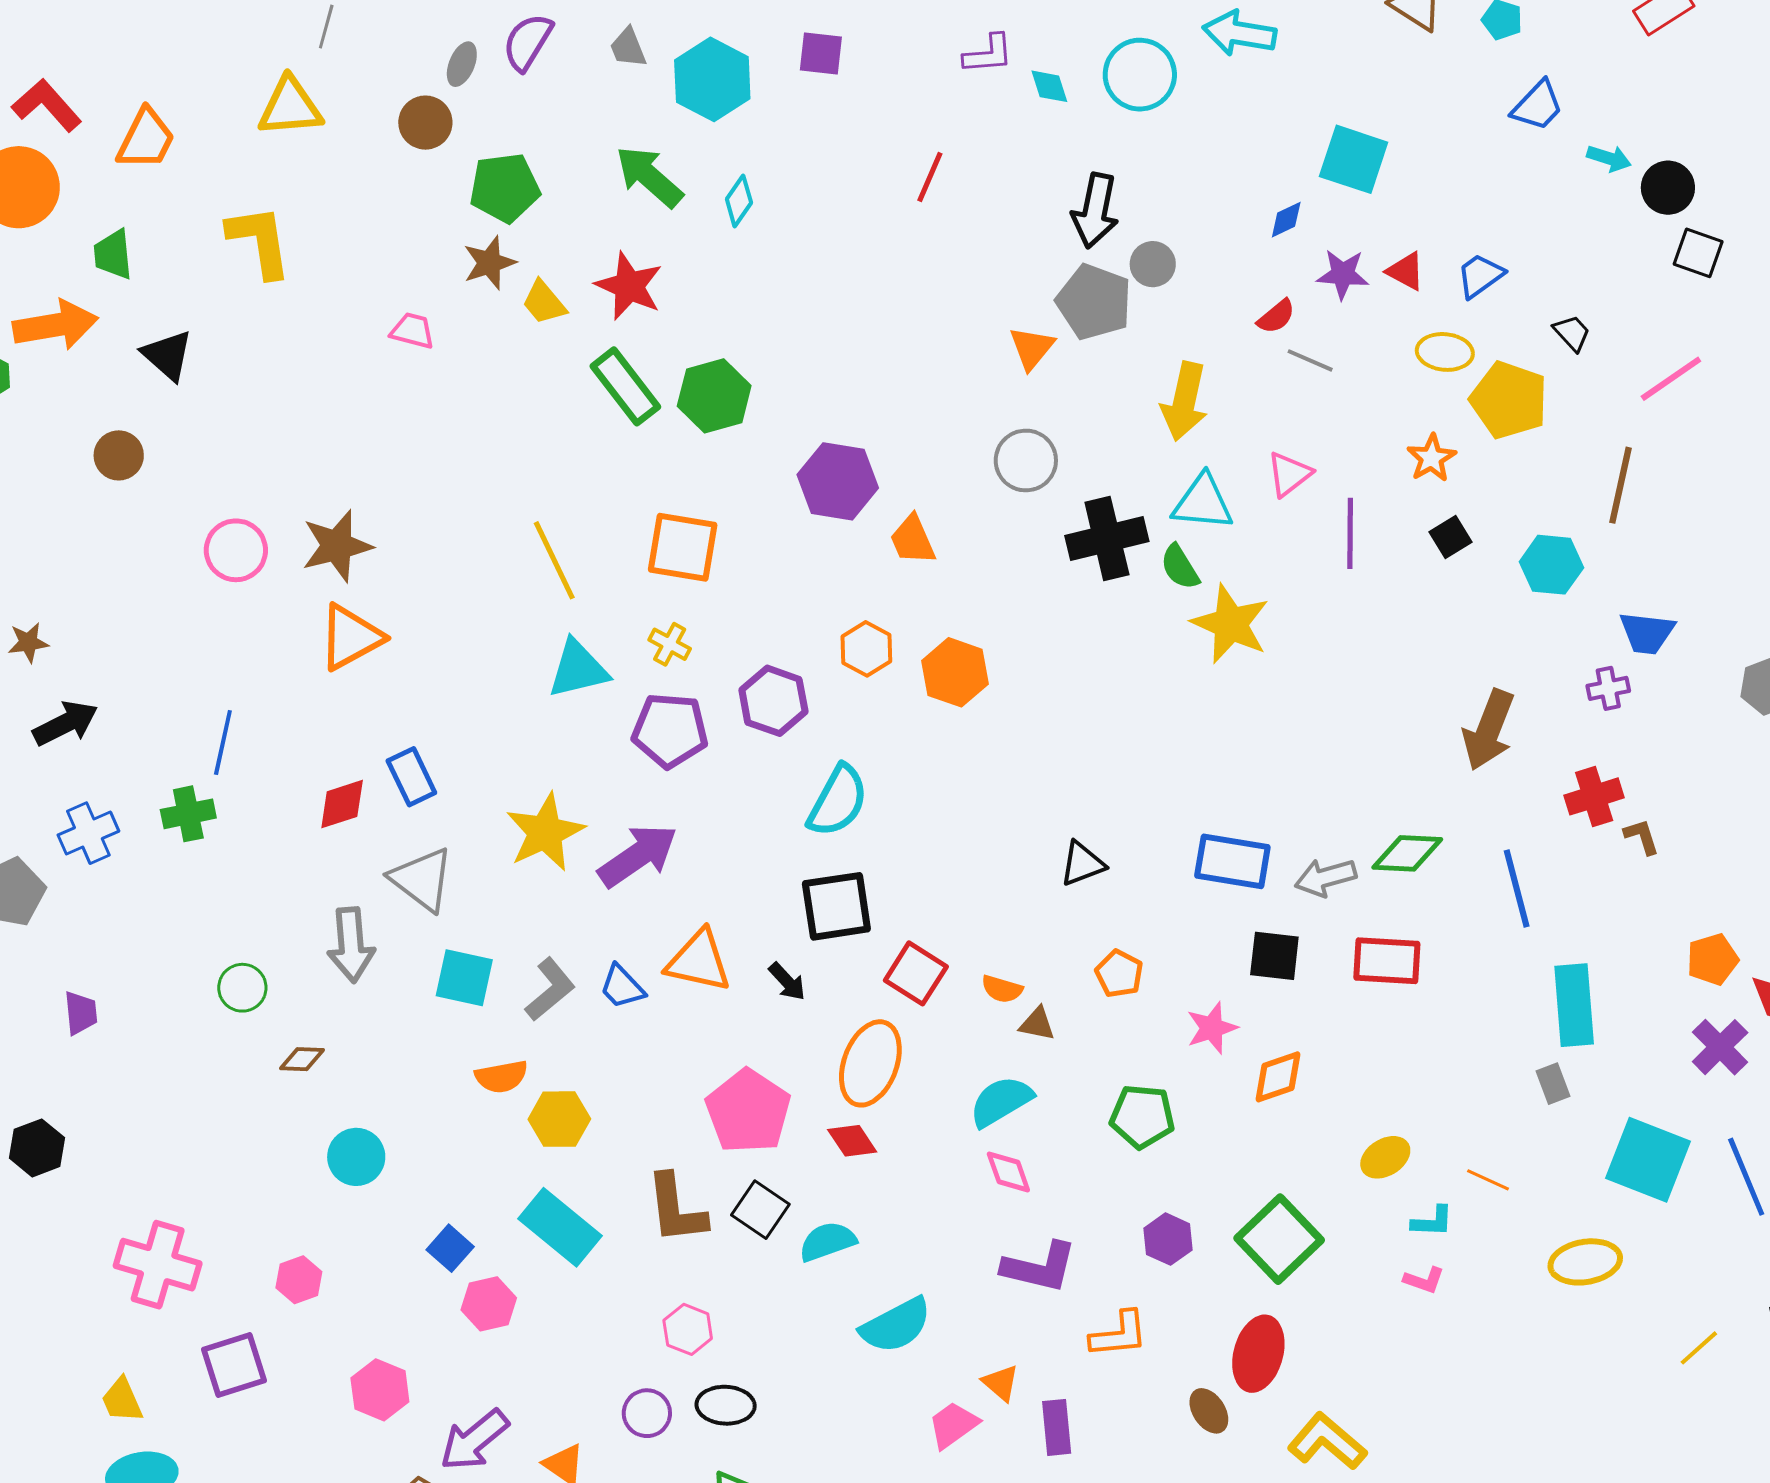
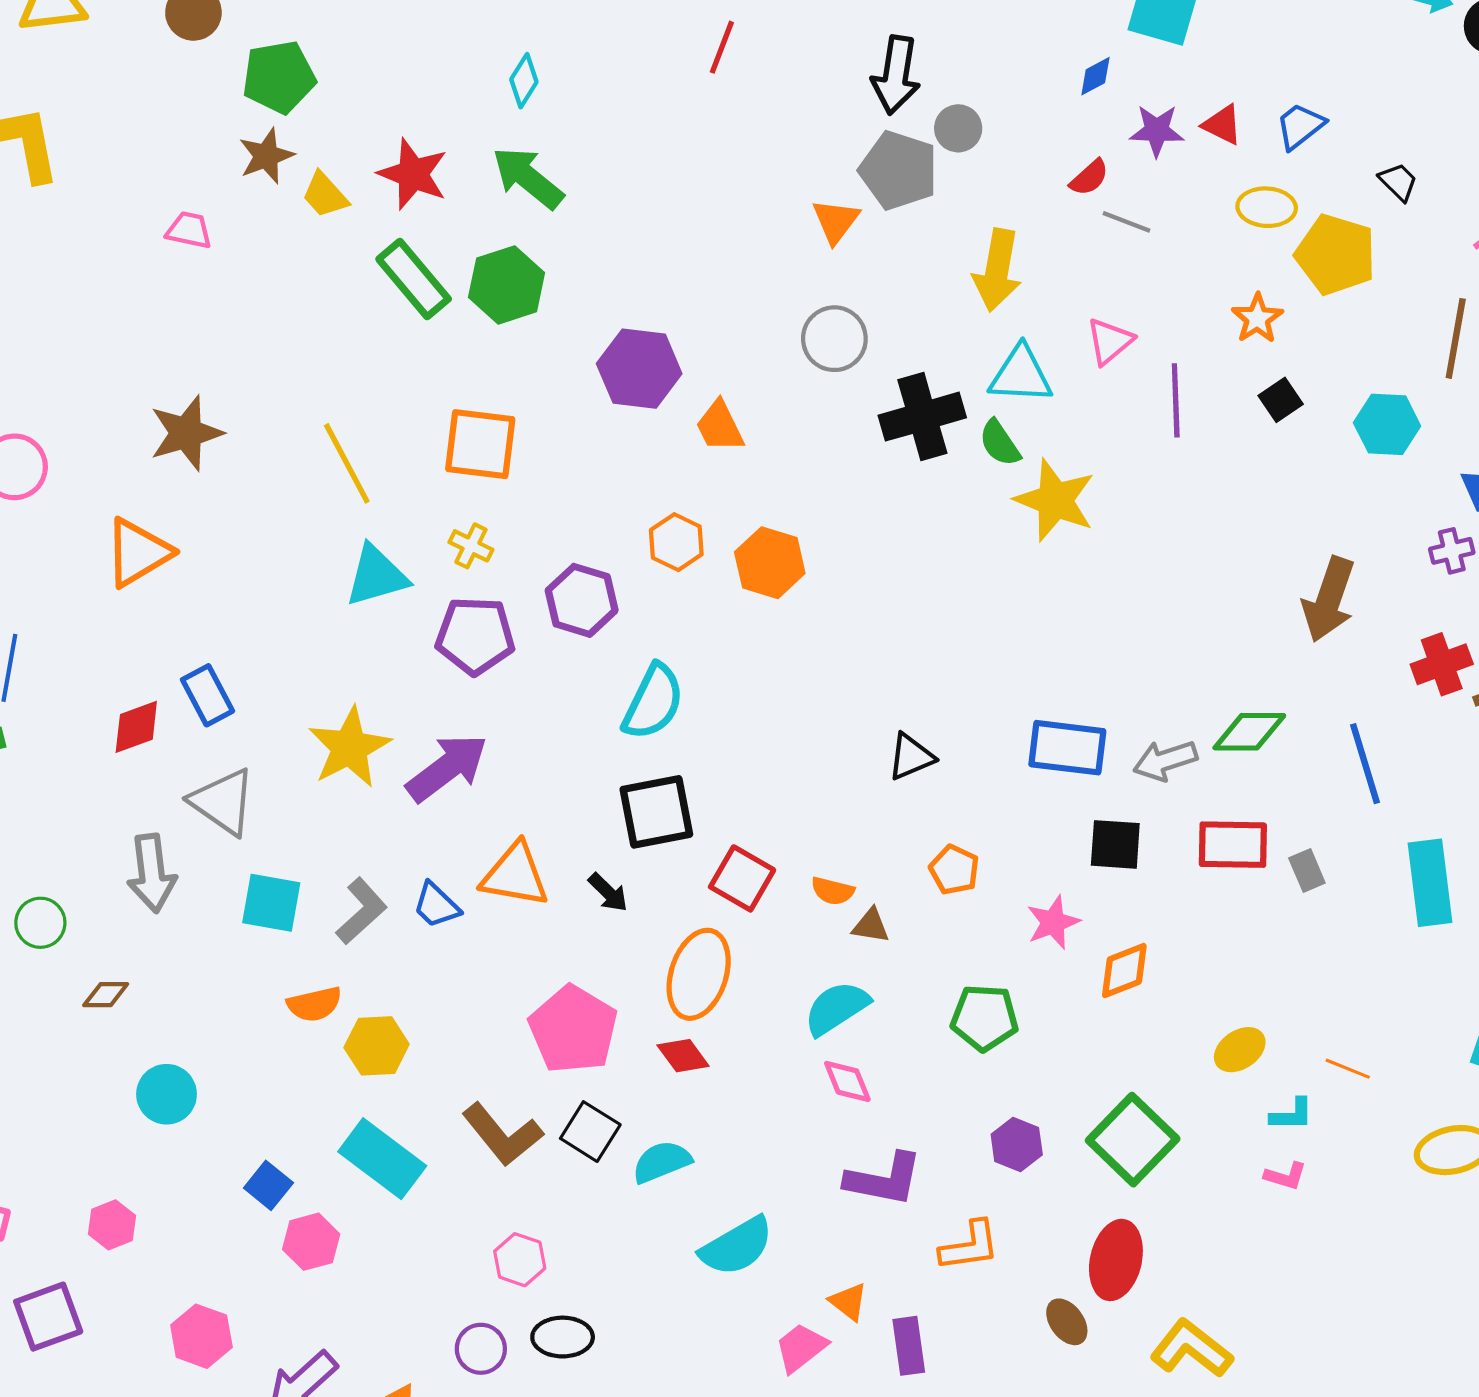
green arrow: (649, 177) -> (528, 178), moved
brown star: (337, 546) -> (186, 433), moved
gray rectangle: (1553, 1084) -> (1307, 870), moved
brown L-shape: (676, 1209) -> (502, 1134), turned -30

